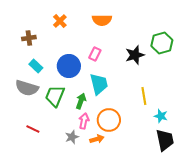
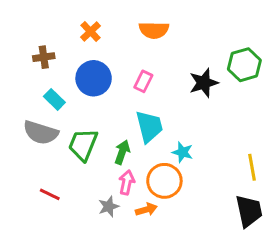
blue circle: (69, 66) -> (94, 78), moved
yellow line: (144, 96) -> (252, 167), moved
cyan star: (161, 116) -> (183, 152), moved

